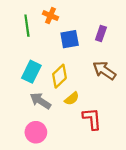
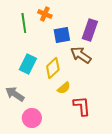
purple rectangle: (101, 33) -> (90, 30), size x1.5
brown arrow: (104, 71) -> (81, 55), moved
gray arrow: (40, 101) -> (15, 94), moved

